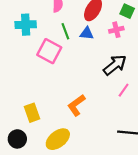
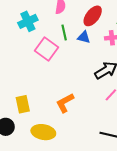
cyan cross: (26, 25) -> (28, 21), turned -30
yellow ellipse: (58, 139) -> (43, 132), turned 40

